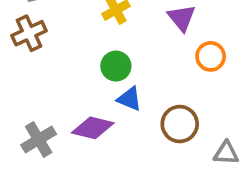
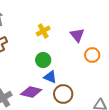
brown circle: (180, 124) -> (63, 94), moved

